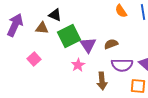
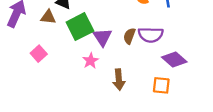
brown semicircle: (111, 44) -> (129, 36), turned -48
purple semicircle: (122, 65) -> (151, 35), moved

